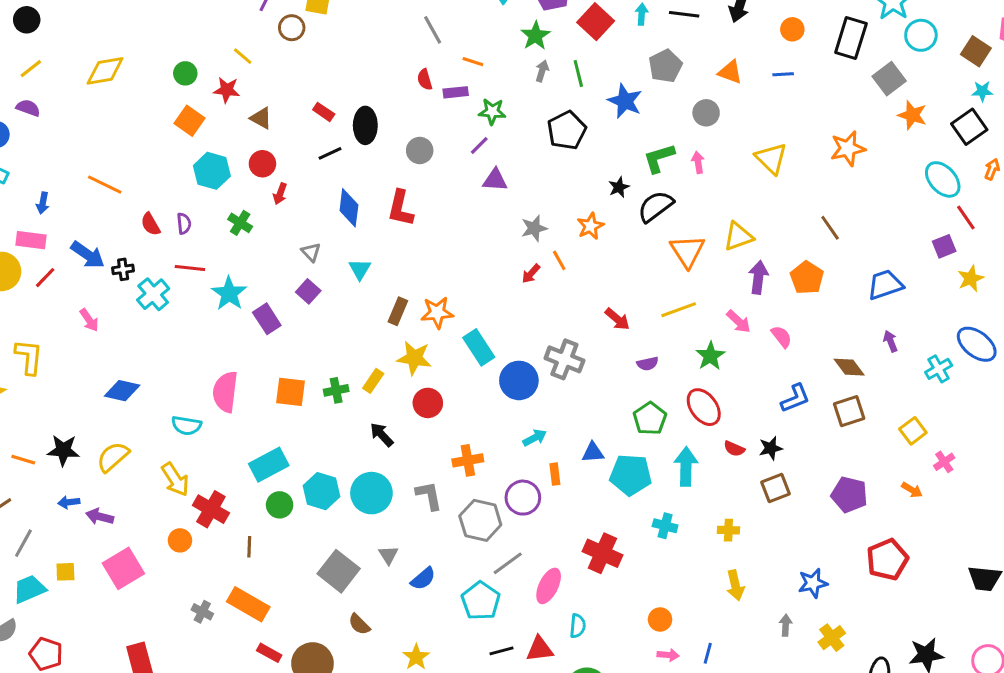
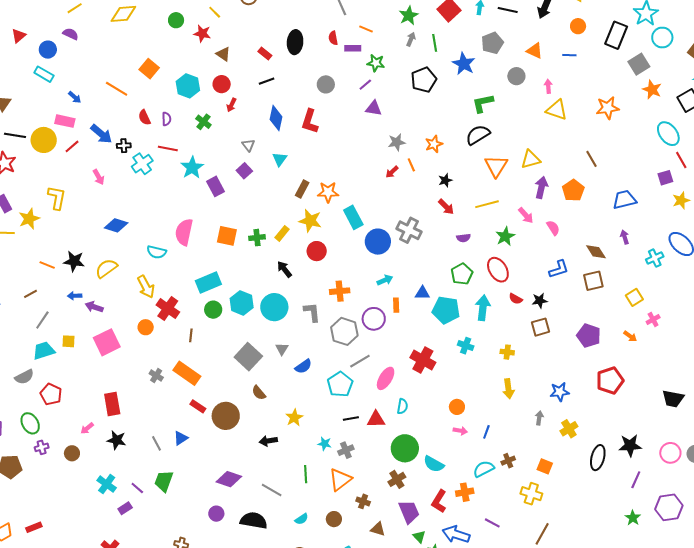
orange square: (190, 121) -> (149, 69), moved
black ellipse: (365, 125) -> (295, 42), moved
yellow triangle: (771, 158) -> (557, 110), turned -30
pink arrow: (698, 162) -> (548, 86), moved
black star: (619, 187) -> (445, 180), moved
blue arrow: (43, 203) -> (75, 97), turned -64

